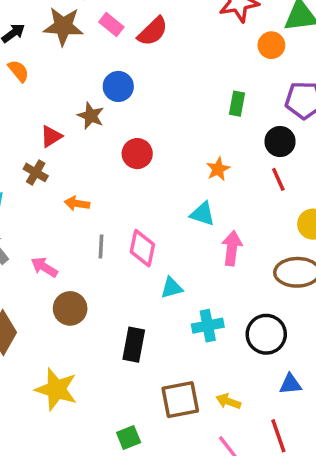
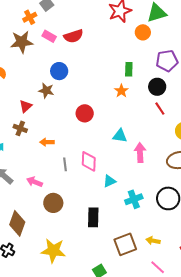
red semicircle: (153, 31) -> (73, 36), turned 36
red circle: (137, 154) -> (85, 113), moved
orange star: (218, 169) -> (121, 91), moved

